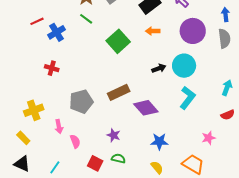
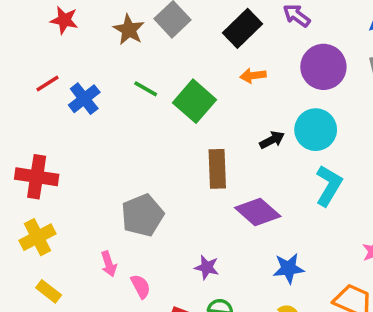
green line: (86, 19) -> (146, 89), moved
red cross: (52, 68) -> (37, 177), moved, size x1.6
brown rectangle: (119, 92) -> (217, 169), moved, turned -60
yellow cross: (34, 110) -> (37, 237), moved

